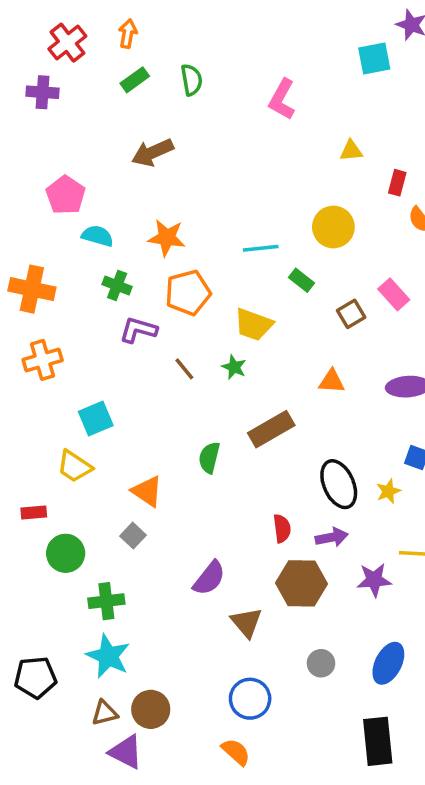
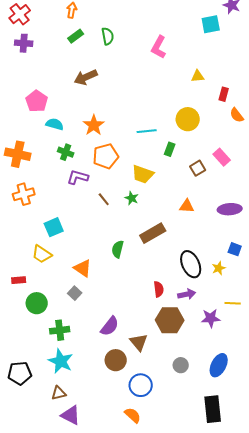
red cross: (67, 43) -> (20, 14), moved
orange star: (167, 238) -> (94, 125), turned 30
green rectangle: (301, 280) -> (170, 149), turned 72
purple semicircle: (209, 578) -> (110, 326), moved
brown circle: (151, 709) -> (116, 360), moved

